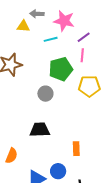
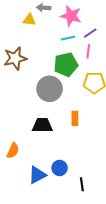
cyan line: (51, 39) -> (68, 38), moved
gray circle: (45, 94) -> (50, 89), size x1.6
orange rectangle: (76, 149) -> (75, 118), moved

